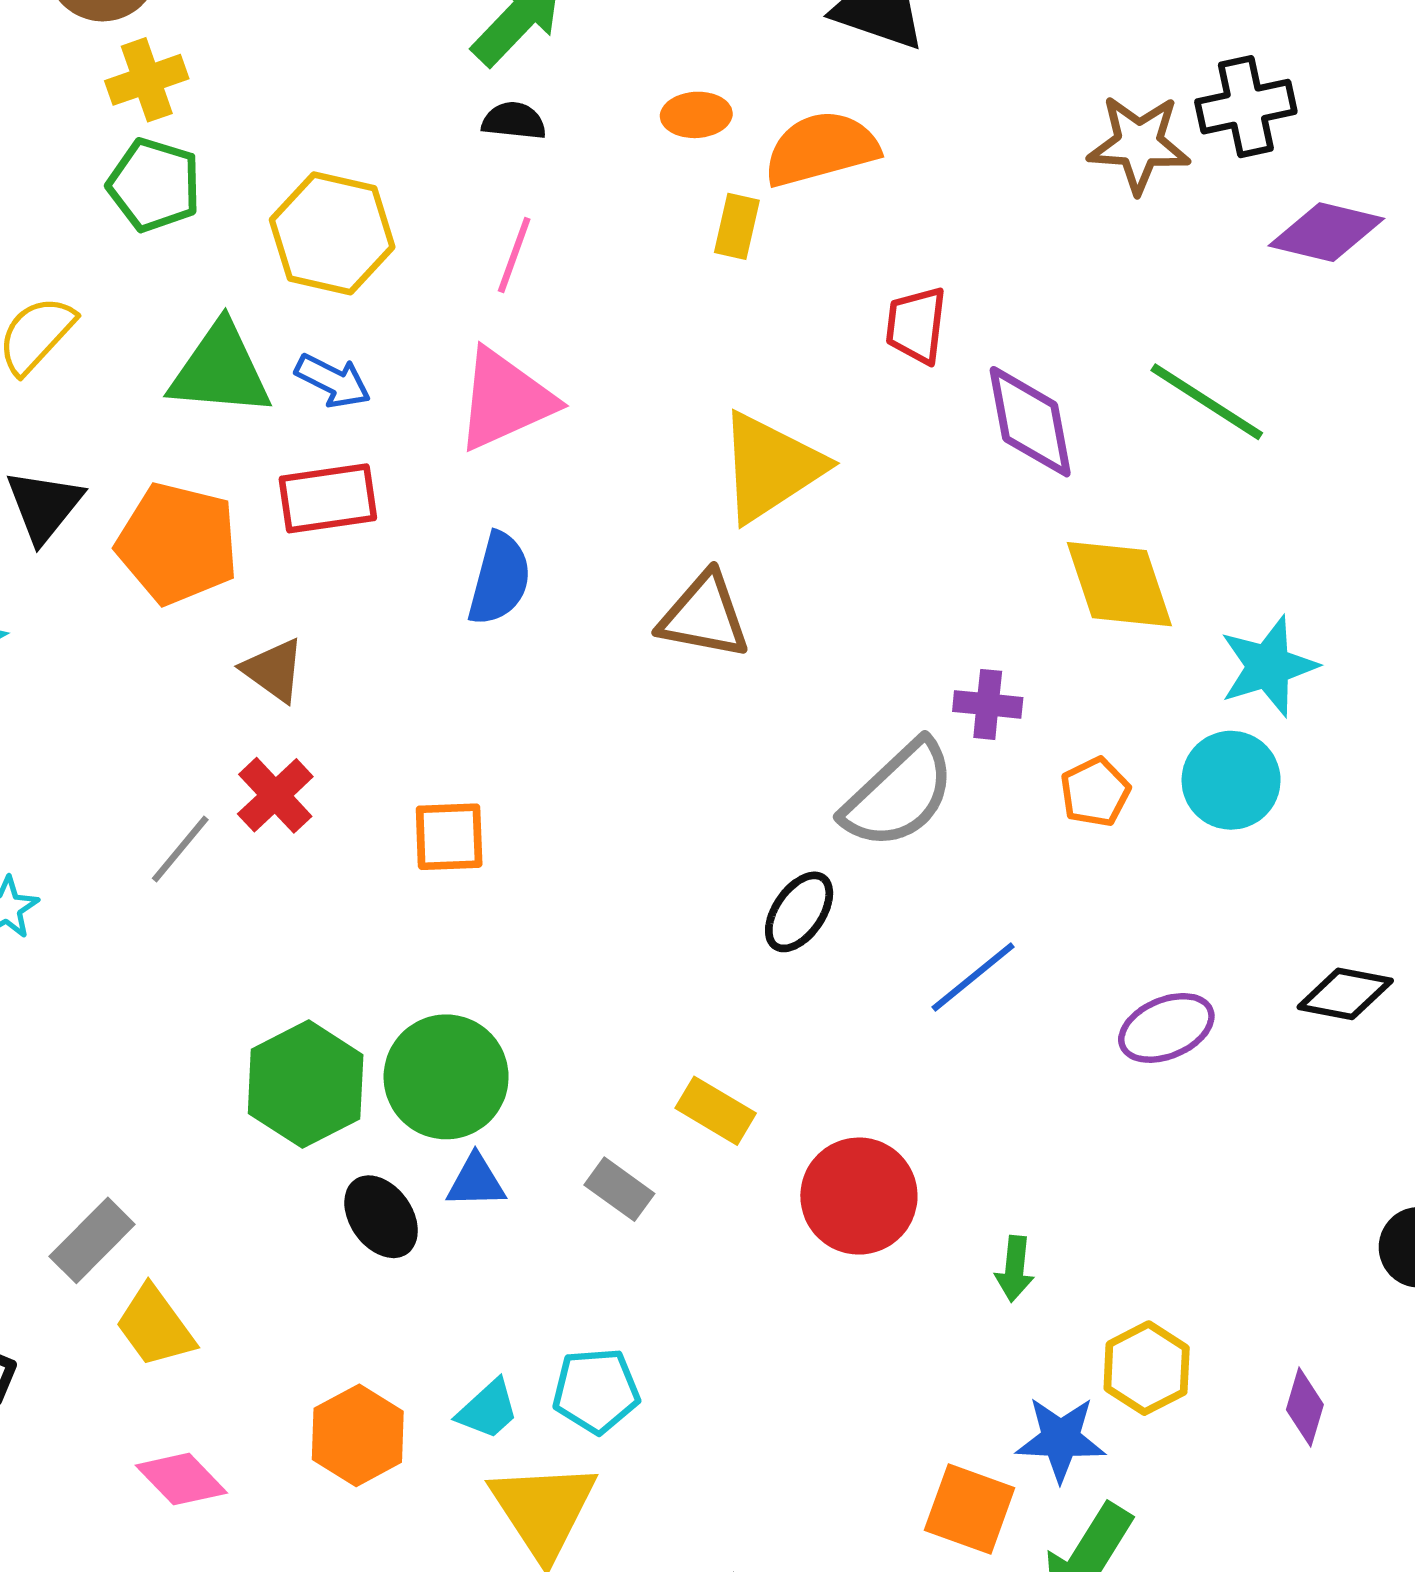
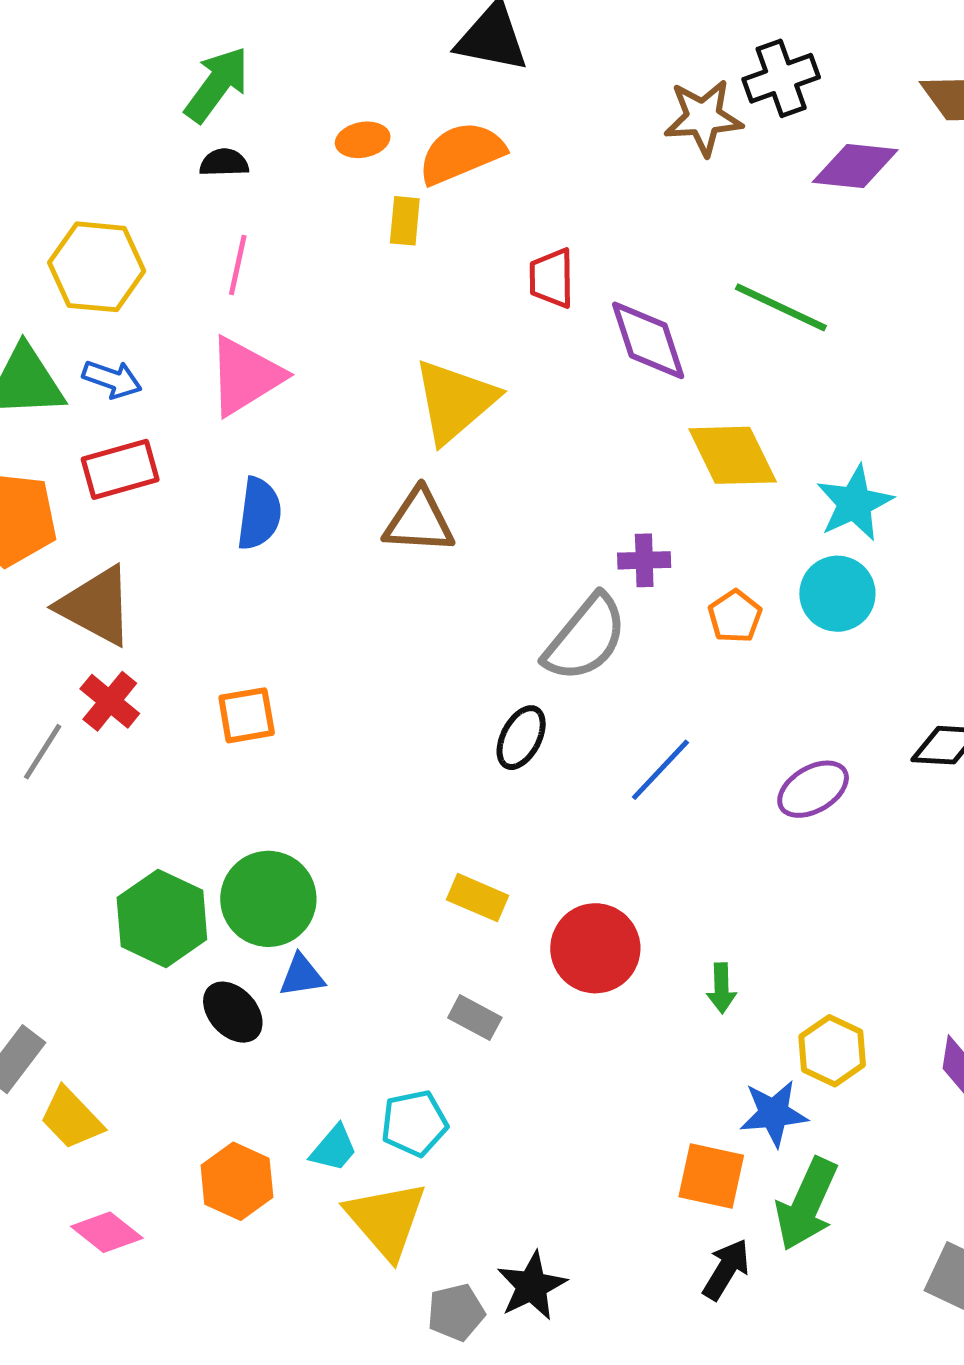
brown triangle: (274, 670) -> (96, 606), size x1.6
gray rectangle: (619, 1189) -> (475, 1018), moved

